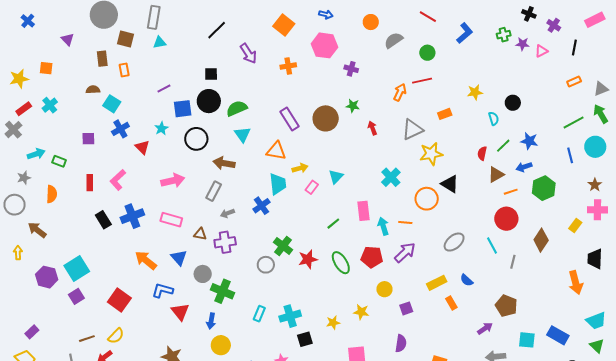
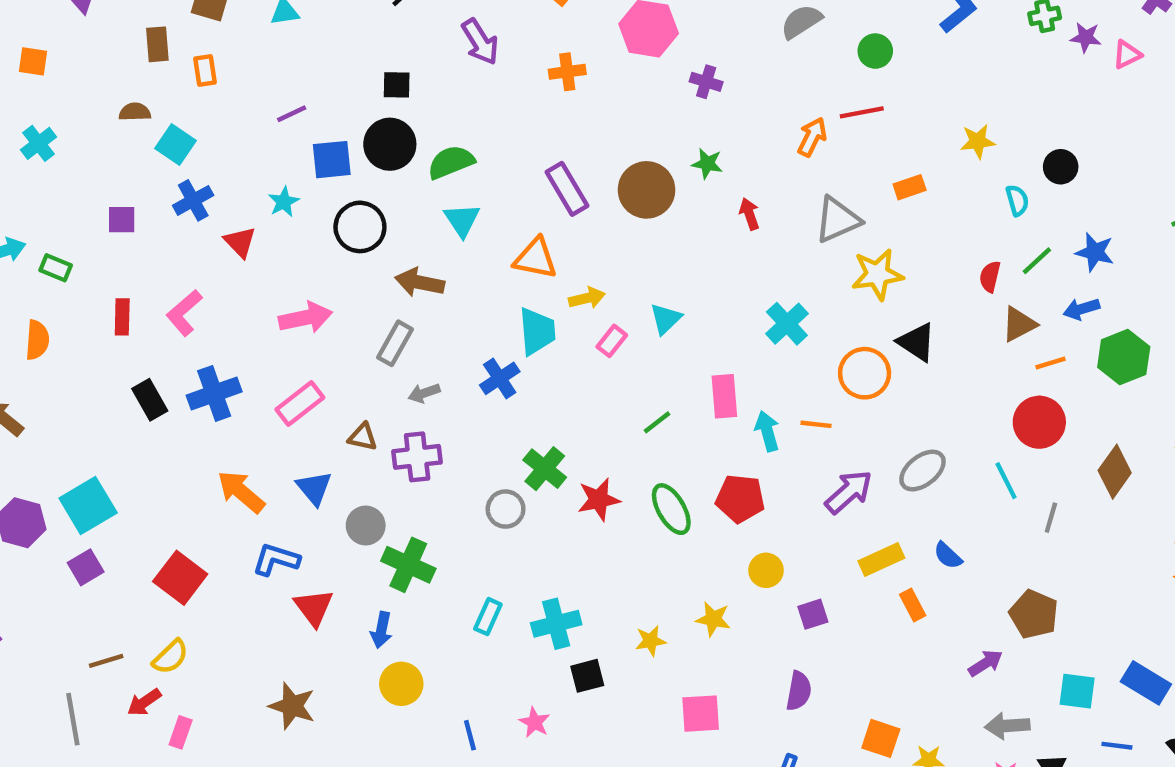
pink rectangle: (171, 220) -> (300, 404), turned -55
purple arrow: (405, 252) -> (849, 492), moved

